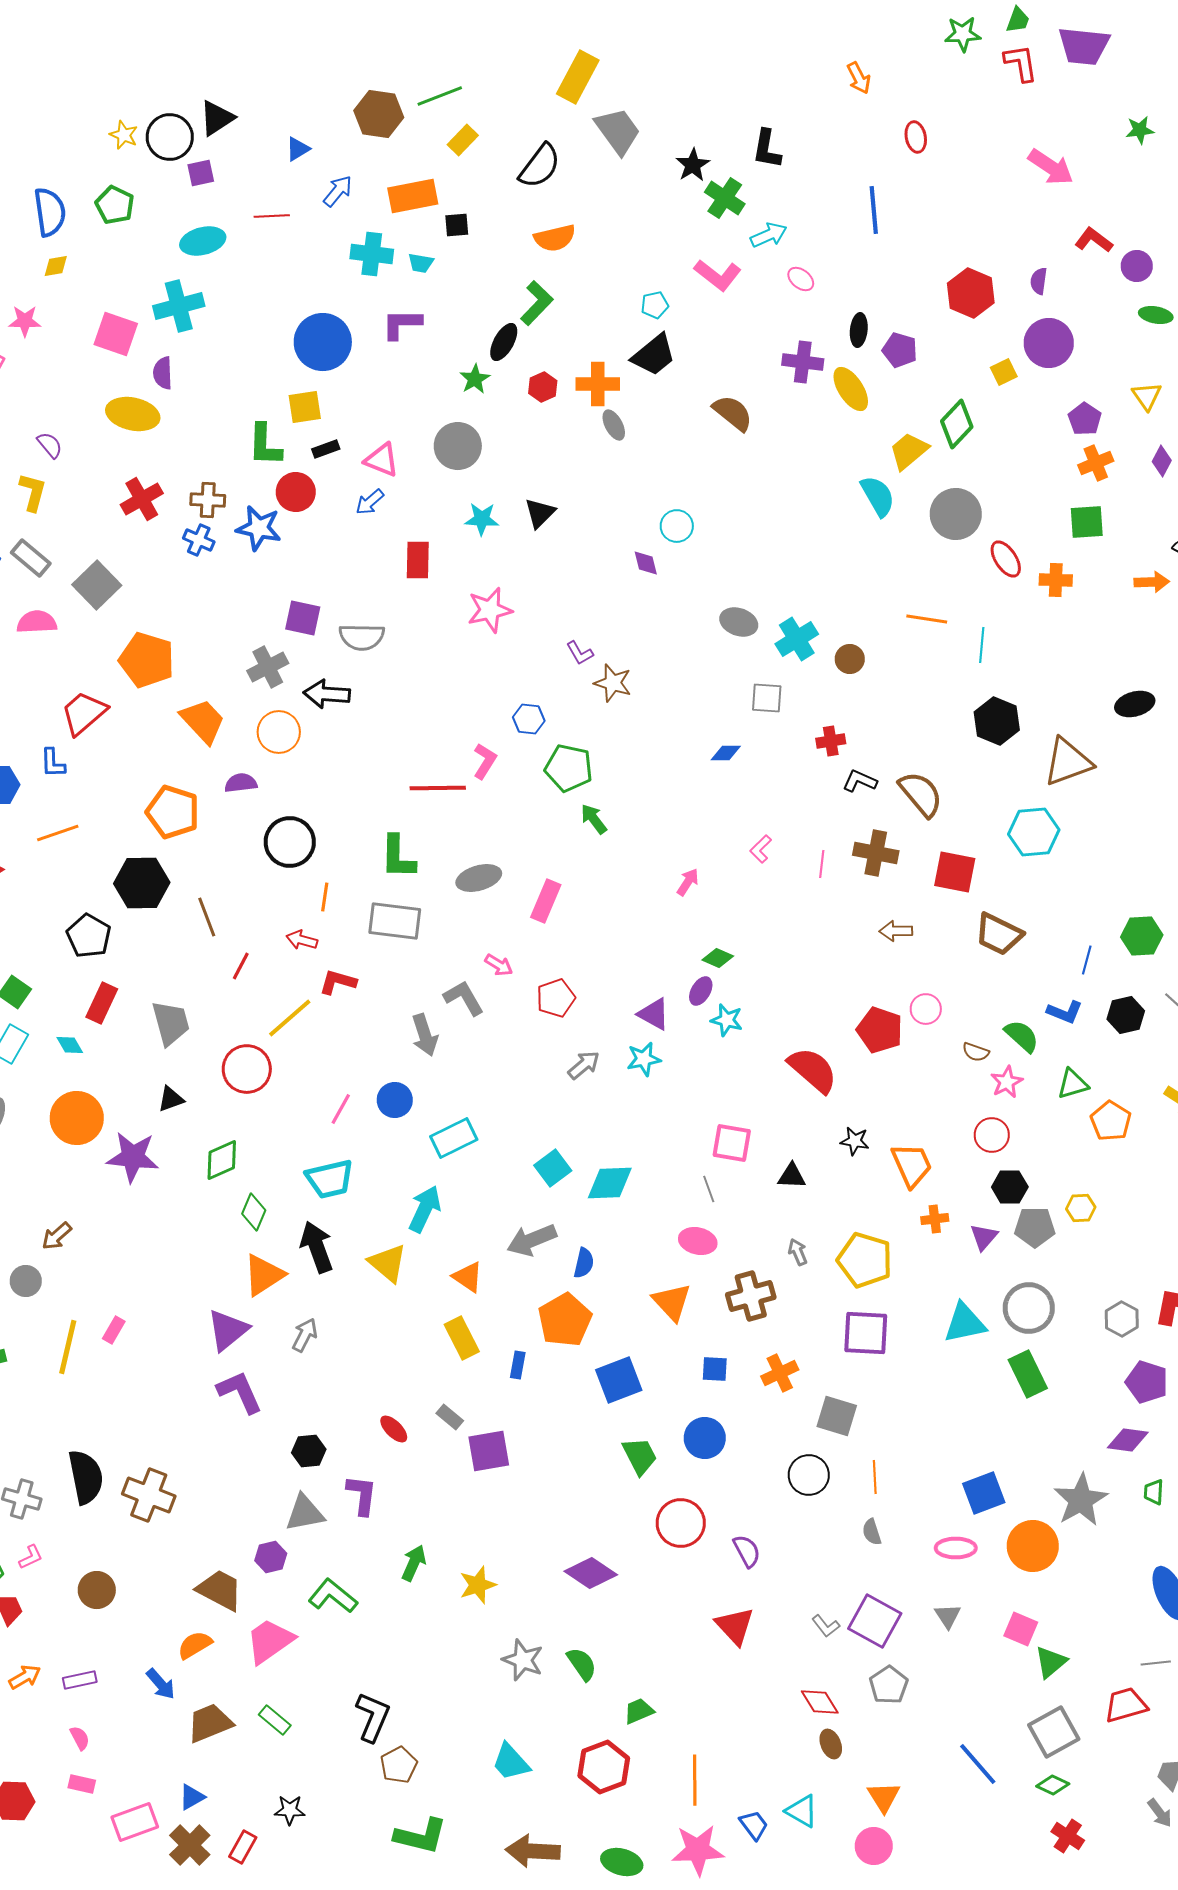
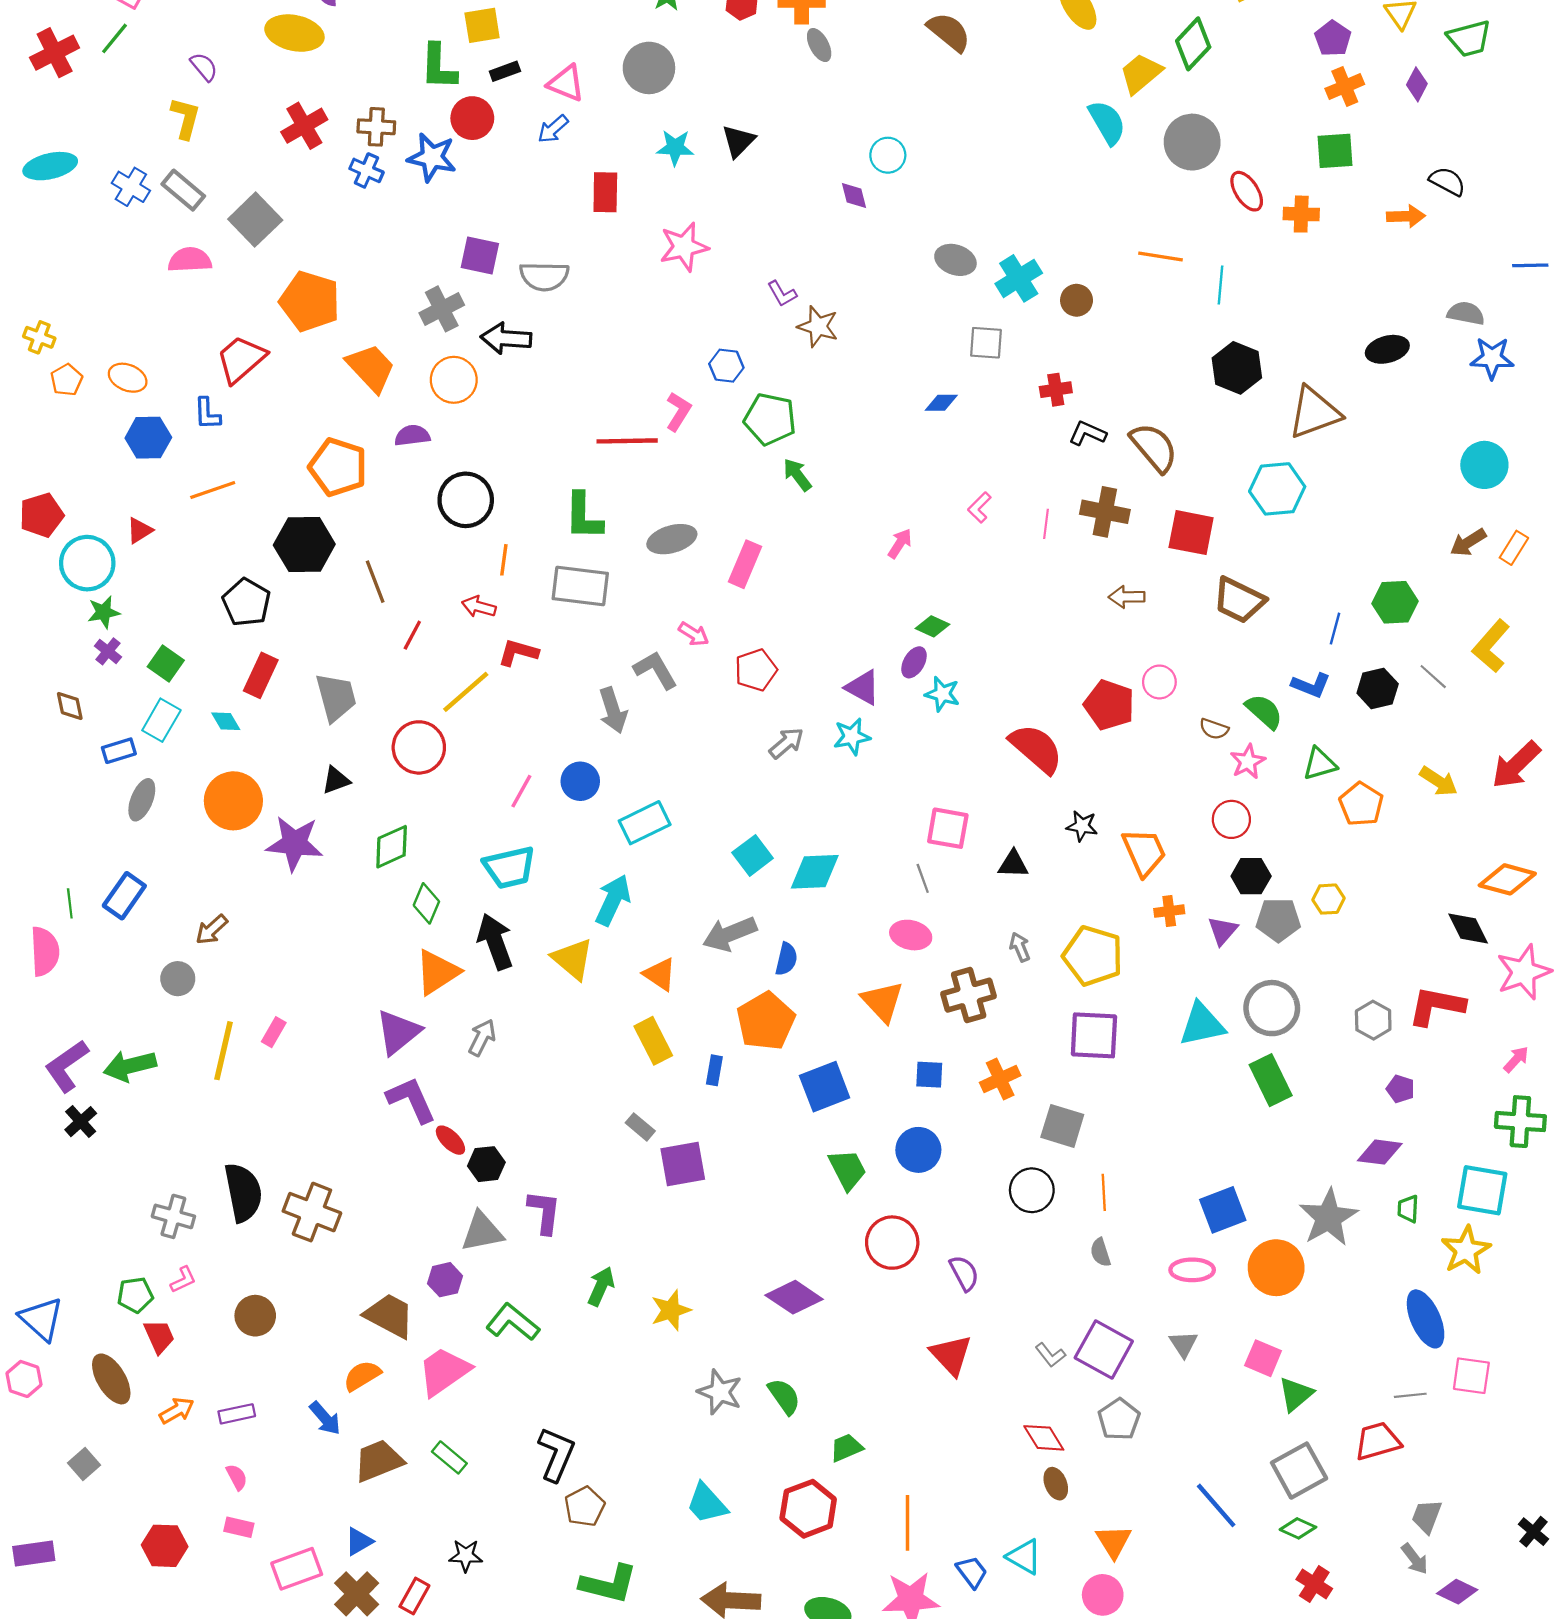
purple pentagon: (1147, 1382) -> (1400, 1089), size x0.6
red ellipse: (394, 1429) -> (450, 1140), moved

